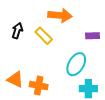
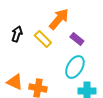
orange arrow: (60, 15) -> (59, 19), turned -55
purple rectangle: (92, 36) -> (77, 39), moved, turned 40

